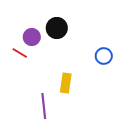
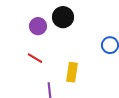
red line: (20, 53) -> (35, 58), moved

